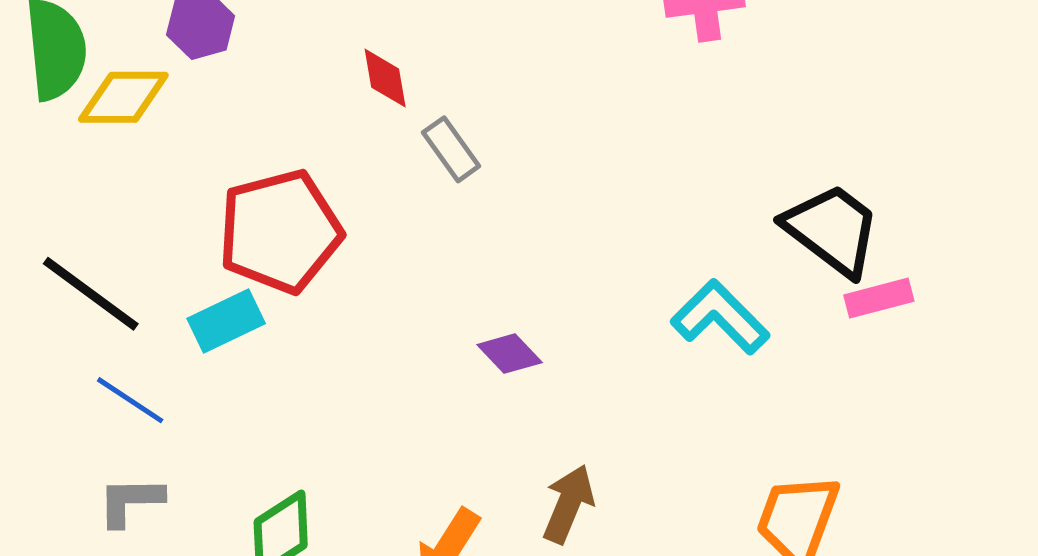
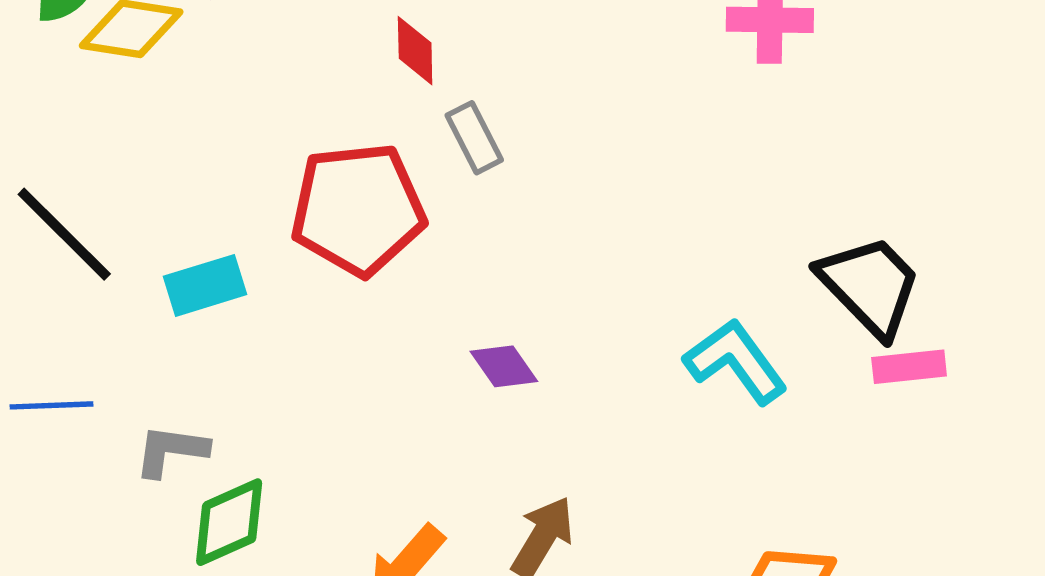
red pentagon: (280, 231) -> (358, 209), moved
blue line: (130, 400) -> (51, 405), moved, turned -44
gray L-shape: (130, 501) -> (171, 451), moved

